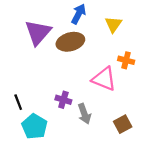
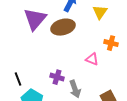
pink triangle: (104, 79) -> (92, 59), size x0.6

